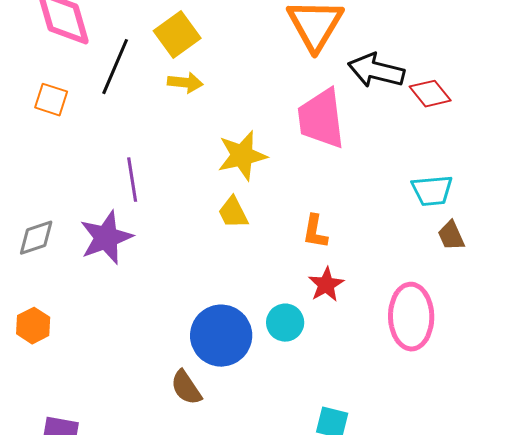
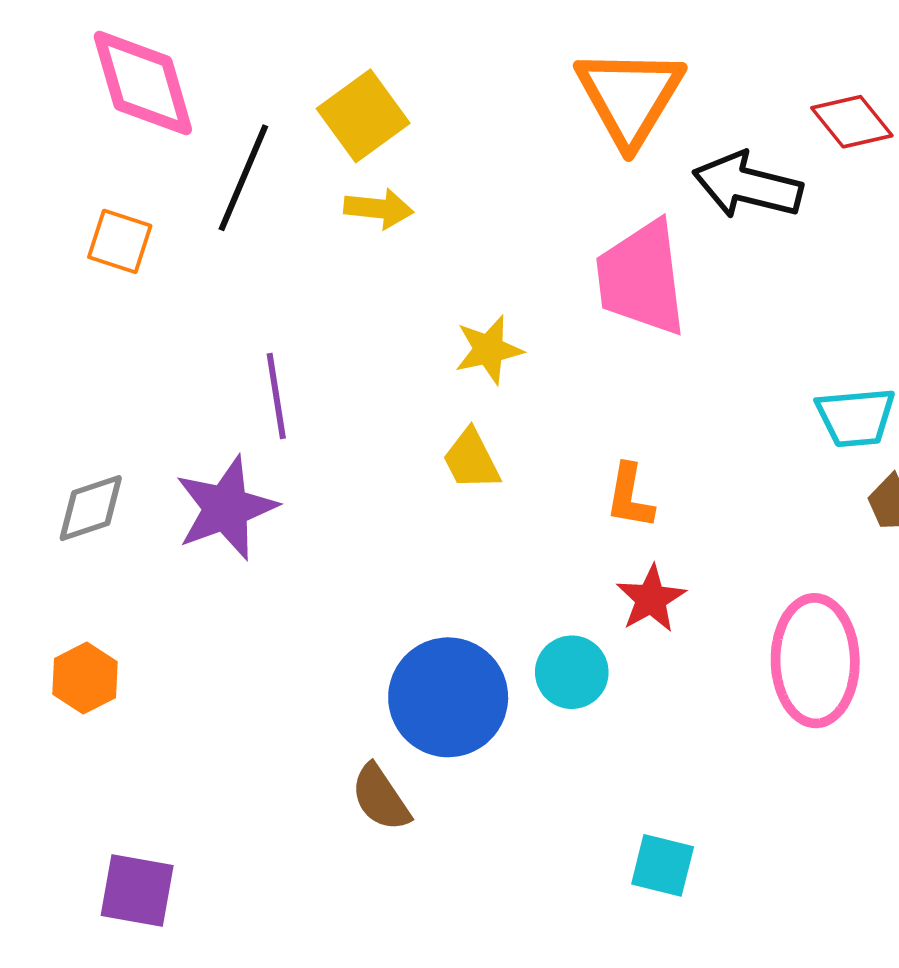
red diamond: (430, 94) -> (852, 122), moved
yellow star: (242, 156) -> (489, 350), size x0.7

